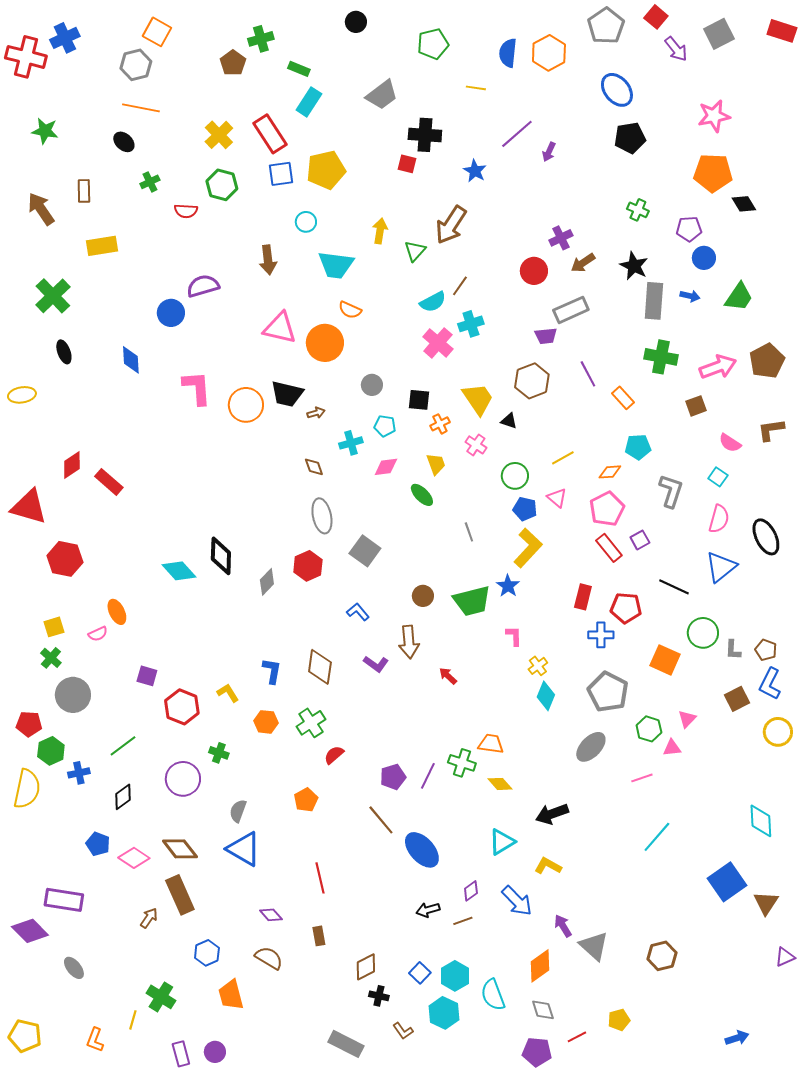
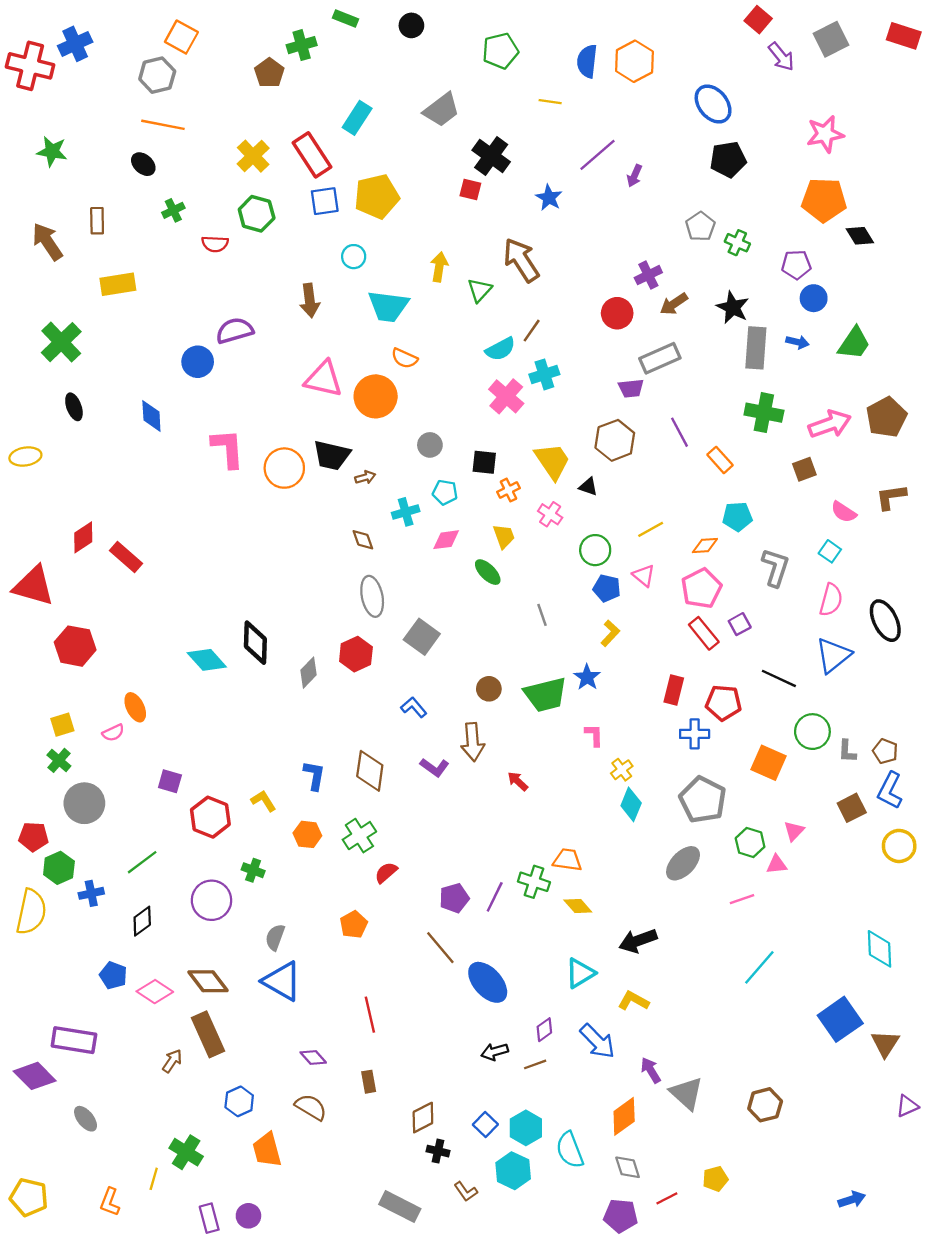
gray pentagon: (606, 26) -> (700, 227), moved, size x0.7
green rectangle: (299, 69) -> (346, 18), moved
black cross: (425, 135) -> (491, 156), turned 32
brown arrow: (451, 225) -> (521, 260), turned 114
yellow L-shape: (528, 548) -> (610, 633), size x0.6

